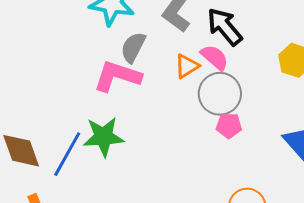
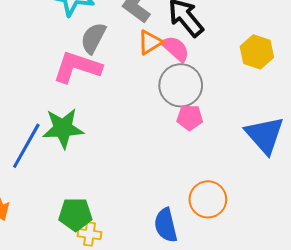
orange triangle: (187, 66) -> (150, 42), moved

